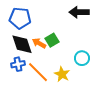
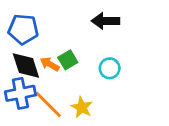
cyan circle: (82, 58) -> (110, 68), moved
blue cross: (18, 64) -> (20, 93), size x1.5

